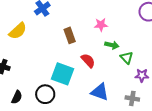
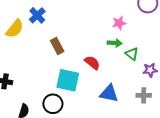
pink star: (101, 25) -> (119, 23), moved
yellow semicircle: (18, 31) -> (15, 29), moved
brown rectangle: (70, 35) -> (57, 46), moved

